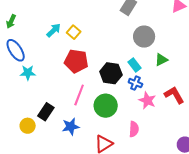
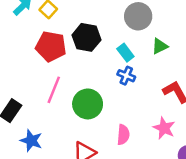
black hexagon: (111, 73) -> (86, 37), moved
pink star: (147, 100) -> (164, 128), moved
blue star: (71, 126) -> (31, 141), moved, turned 30

